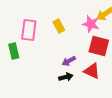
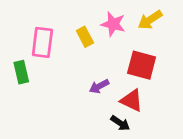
pink star: (91, 24) -> (113, 24), moved
black arrow: (66, 77) -> (120, 123), moved, turned 48

